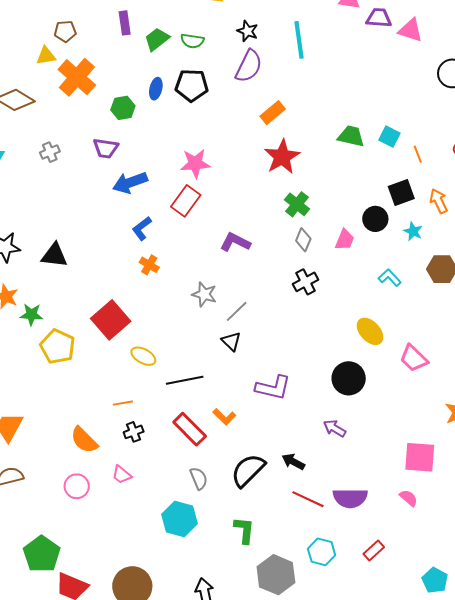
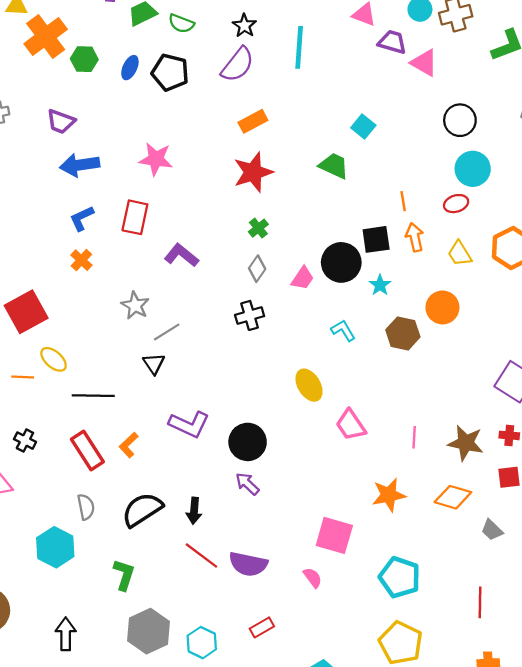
green hexagon: (123, 108) -> (84, 59), moved
cyan square: (389, 137) -> (363, 126), moved
red rectangle: (186, 201) -> (135, 217), moved, turned -36
orange arrow: (439, 201) -> (415, 237), moved
green cross: (297, 204) -> (258, 228), size x0.7
black circle: (375, 219) -> (341, 262), size x1.4
black circle: (349, 378) -> (248, 442), moved
orange line: (123, 403) -> (23, 377), moved
orange L-shape: (224, 417) -> (129, 445), turned 80
black cross: (134, 432) -> (25, 441), turned 36
black arrow: (293, 462) -> (194, 511), turned -125
cyan hexagon: (322, 552) -> (202, 643), moved

